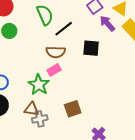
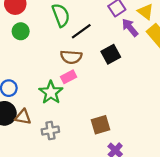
black square: (91, 48) -> (111, 54), turned -36
brown triangle: (32, 109) -> (23, 117), moved
brown square: (73, 109) -> (101, 125), moved

